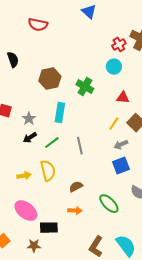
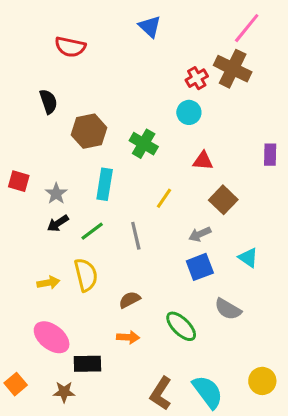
black semicircle: (13, 60) -> (48, 101), moved
yellow line: (114, 124) -> (164, 198), moved

